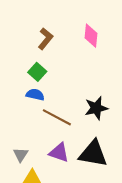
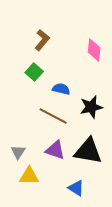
pink diamond: (91, 36) -> (94, 50), moved
blue semicircle: (35, 95) -> (61, 89), moved

